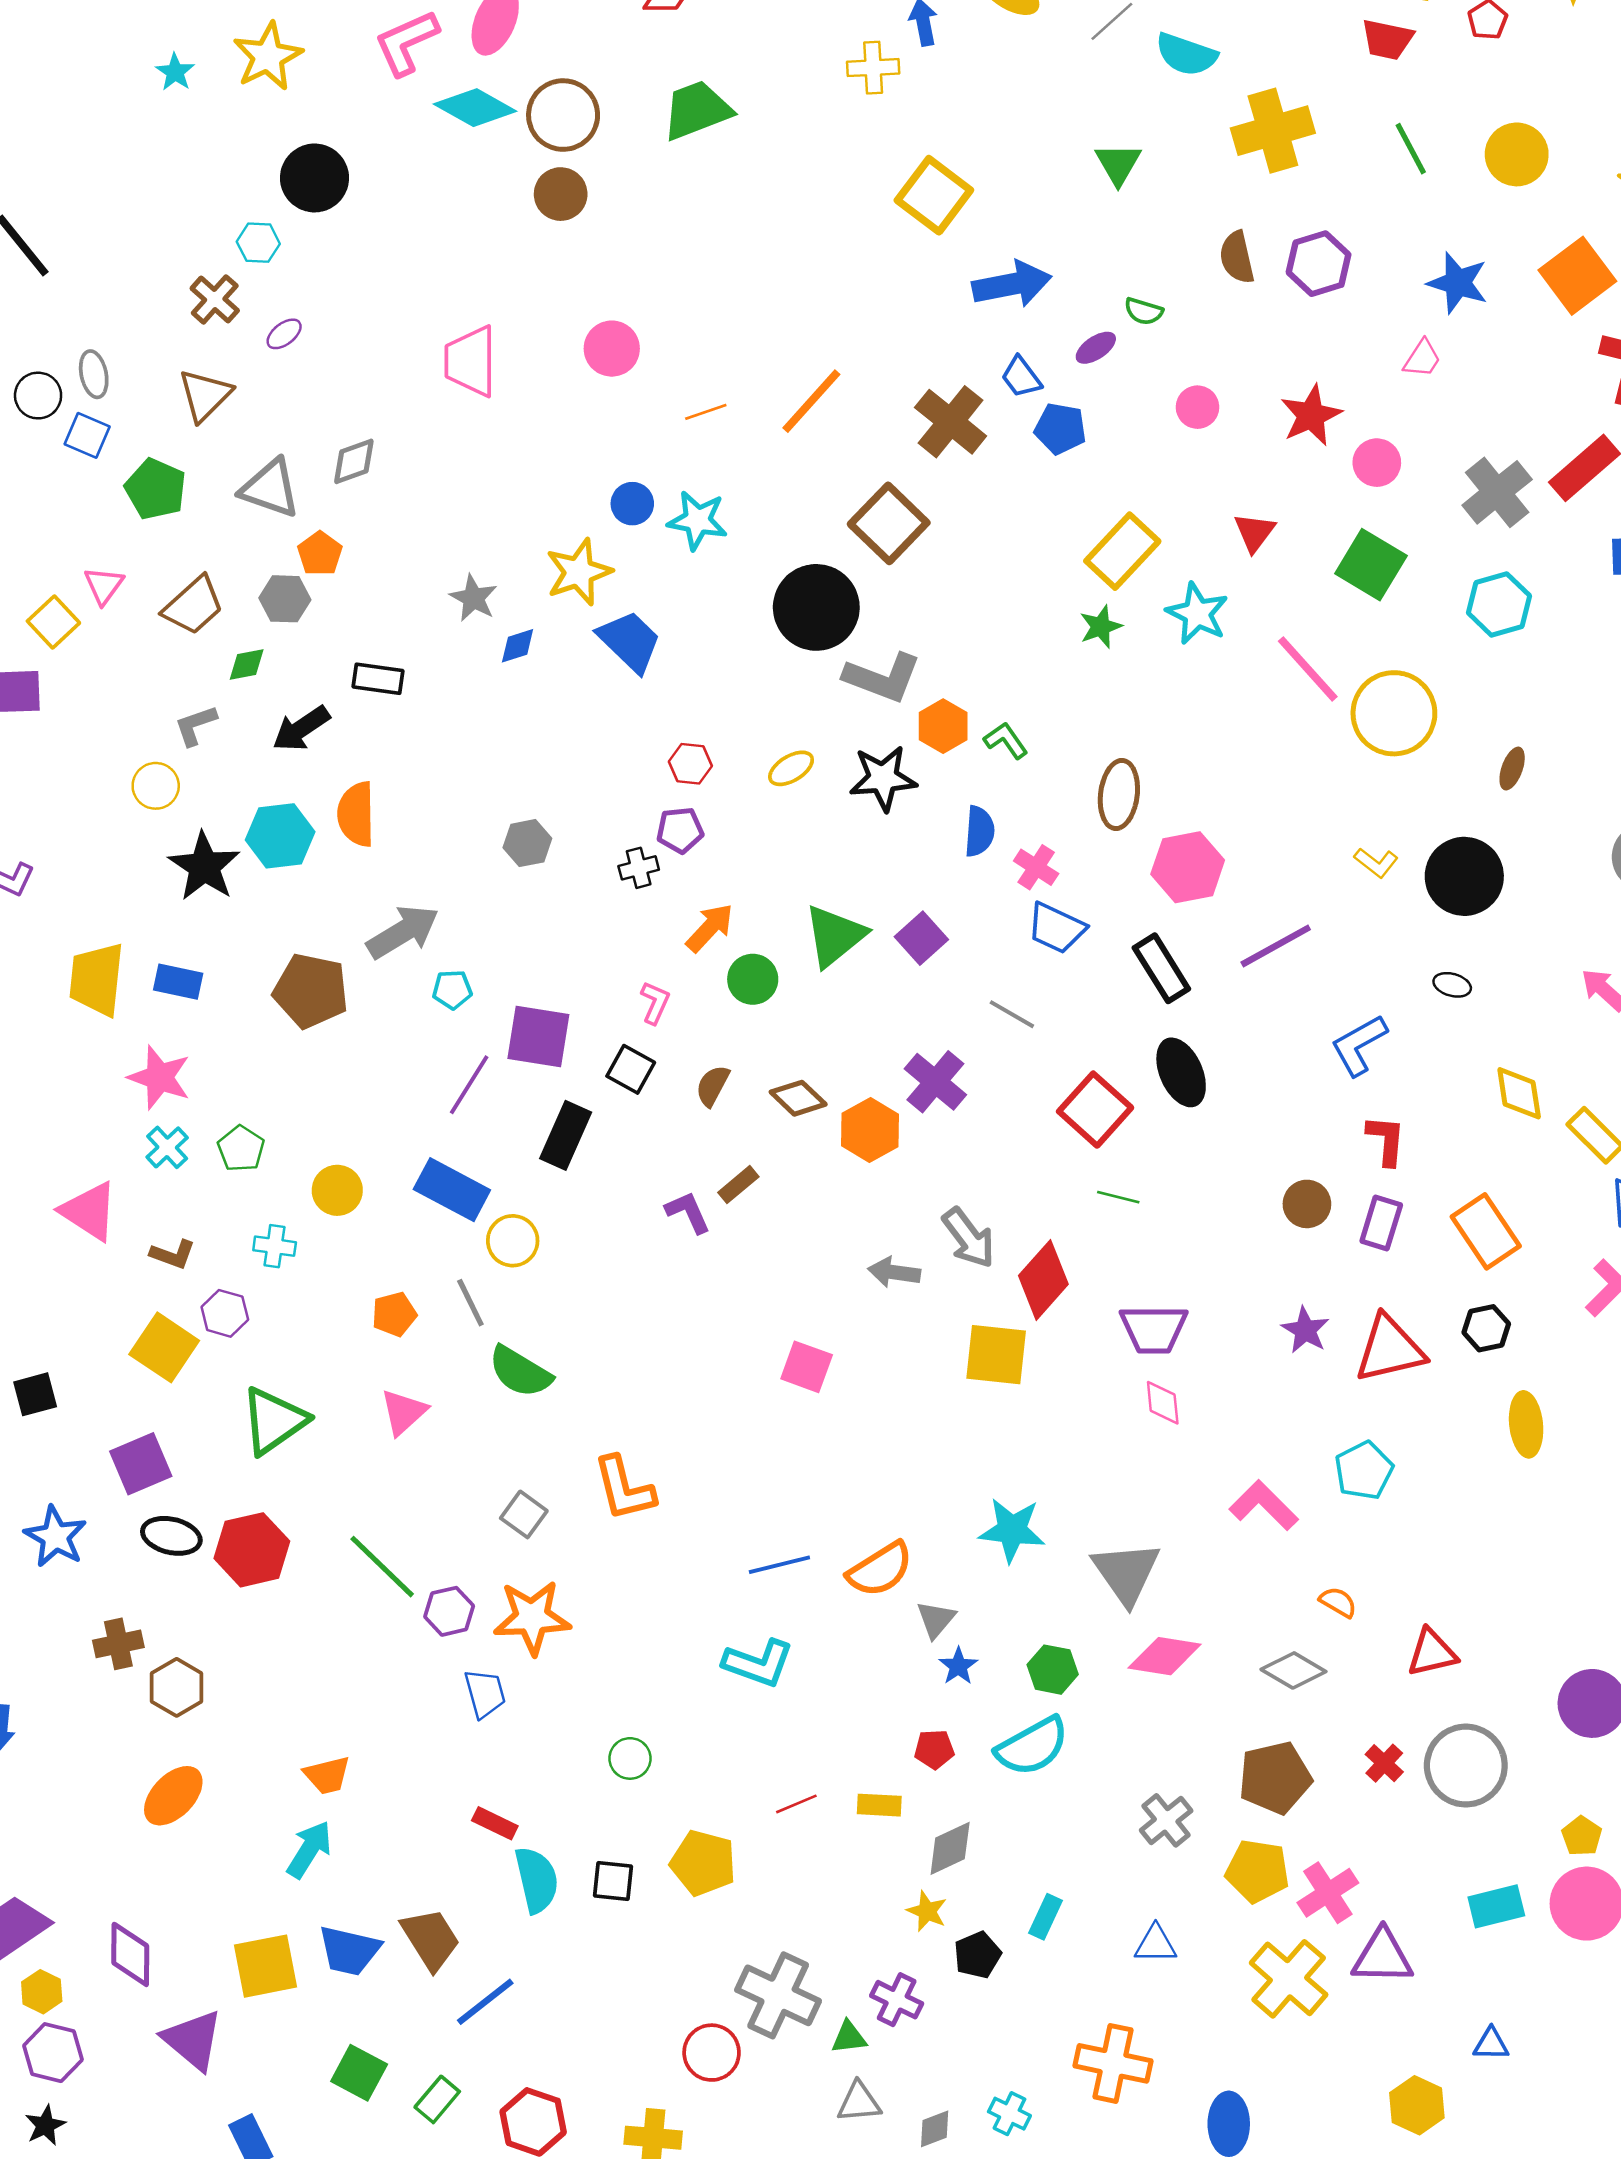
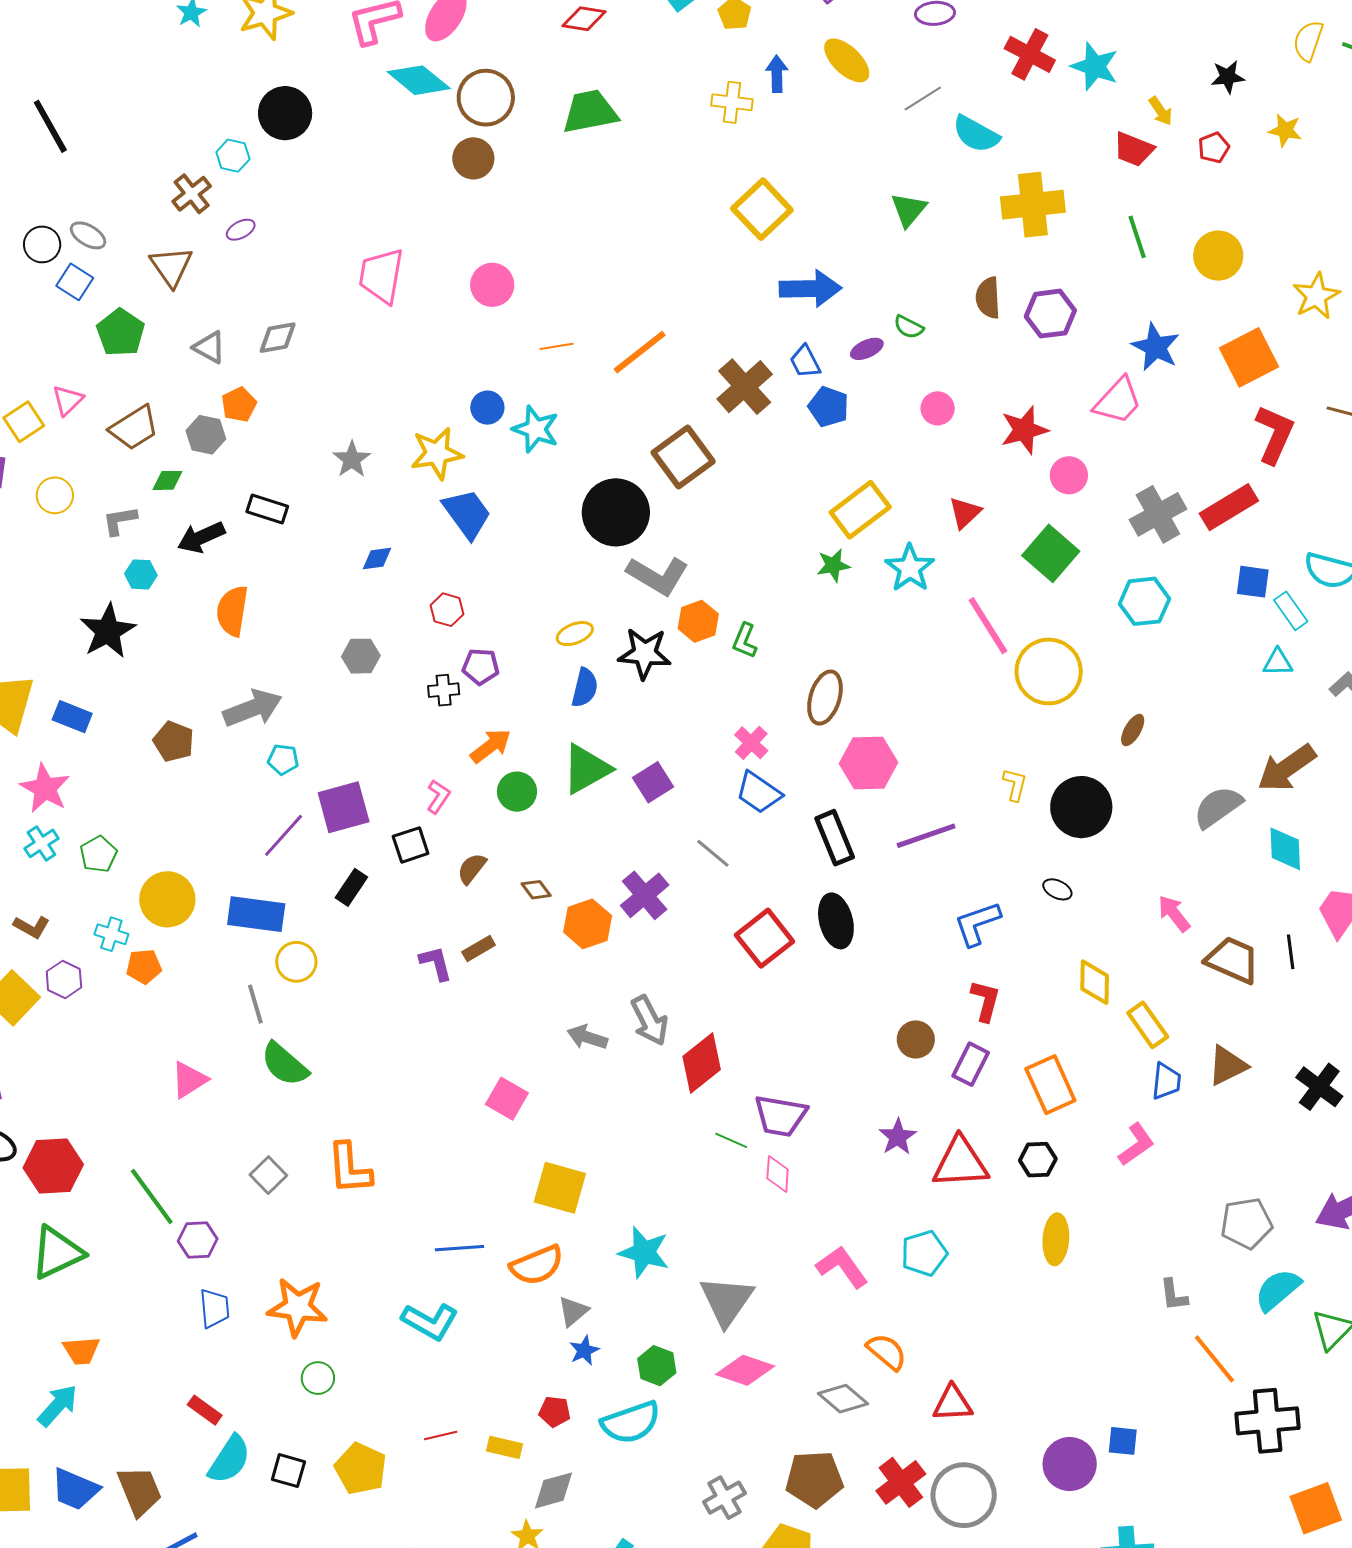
pink trapezoid: (1422, 359) -> (1118, 401), size x1.6
gray ellipse: (94, 374) -> (88, 235), turned -57
brown triangle: (205, 395) -> (171, 266), turned -30
gray triangle: (270, 488) -> (209, 347), size x0.7
blue diamond: (518, 646) -> (377, 558), moved
green L-shape: (1006, 740) -> (745, 641), turned -132
red hexagon: (690, 764) -> (447, 610), moved
yellow circle: (156, 786) -> (55, 495), moved
blue semicircle: (979, 831) -> (585, 688), moved
cyan hexagon: (280, 836) -> (141, 574), moved, size x0.6
yellow L-shape: (1376, 863) -> (1015, 785), turned -124
brown pentagon: (311, 991) -> (174, 741), size x0.7
purple square: (538, 1036) -> (344, 807), turned -34
black square: (631, 1069) -> (411, 845), turned 33
brown diamond: (798, 1098) -> (536, 890), size x0.7
black rectangle: (566, 1135) -> (351, 887), size x0.7
yellow circle: (337, 1190) -> (167, 899), size x1.4
blue rectangle: (452, 1190) -> (256, 914), turned -30
green line: (1118, 1197) -> (731, 1140), moved
orange pentagon: (394, 1314) -> (144, 967), moved
yellow square: (996, 1355) -> (560, 1188), moved
green triangle: (274, 1421) -> (57, 1253), moved
orange semicircle: (1338, 1602) -> (887, 1352), size x1.4
orange star: (532, 1617) -> (298, 1307), moved
red cross: (1384, 1763) -> (901, 1482), size x1.6
cyan semicircle: (537, 1880) -> (229, 1459), turned 36

